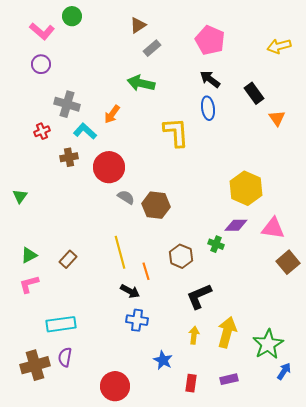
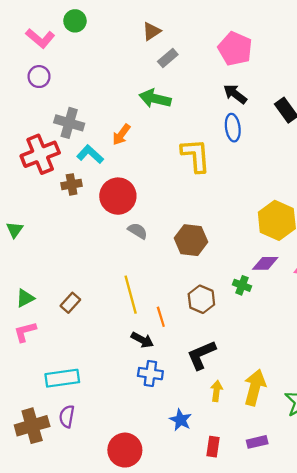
red cross: (42, 131) -> (40, 154), size x2.0
brown hexagon: (156, 205) -> (191, 240), moved
black L-shape: (199, 296) -> (201, 355), moved

